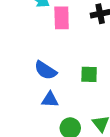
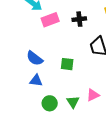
pink rectangle: (62, 18) -> (50, 20), turned 66

